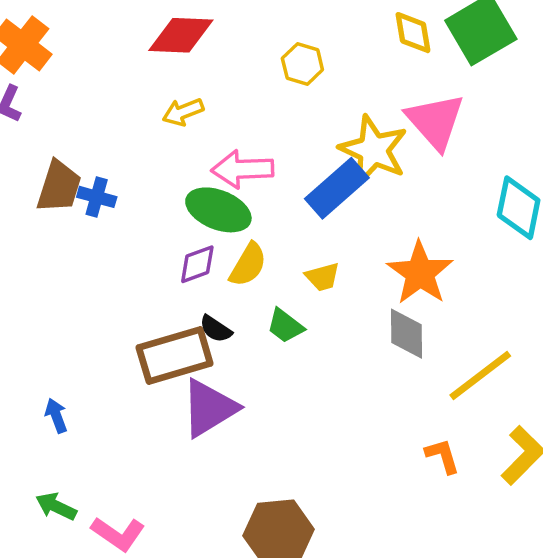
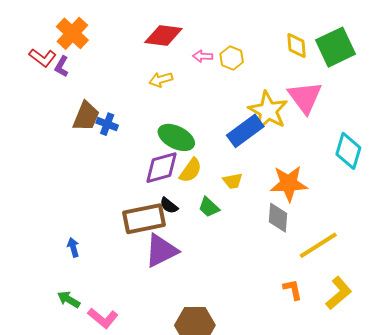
pink arrow: (243, 169) -> (203, 56), moved, size x0.6
purple diamond: (197, 264) -> (162, 168), size x1.5
orange star: (420, 273) -> (289, 183), turned 30

